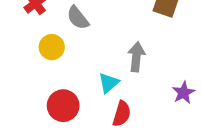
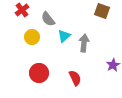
cyan triangle: (109, 83) -> (64, 36), moved
red semicircle: (122, 114) -> (75, 78), turned -42

